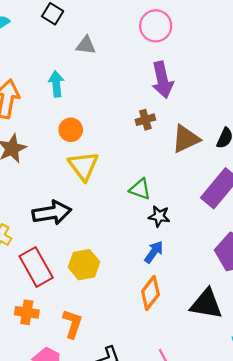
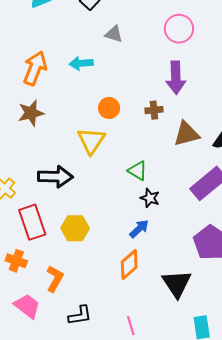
cyan arrow: (56, 84) -> (81, 63), turned -100
orange circle: (71, 130) -> (109, 108), moved
black triangle: (206, 304) -> (177, 284), turned 36

